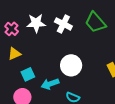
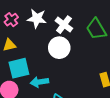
white circle: (71, 65) -> (59, 48), moved
cyan square: (28, 74) -> (19, 68), size x1.5

